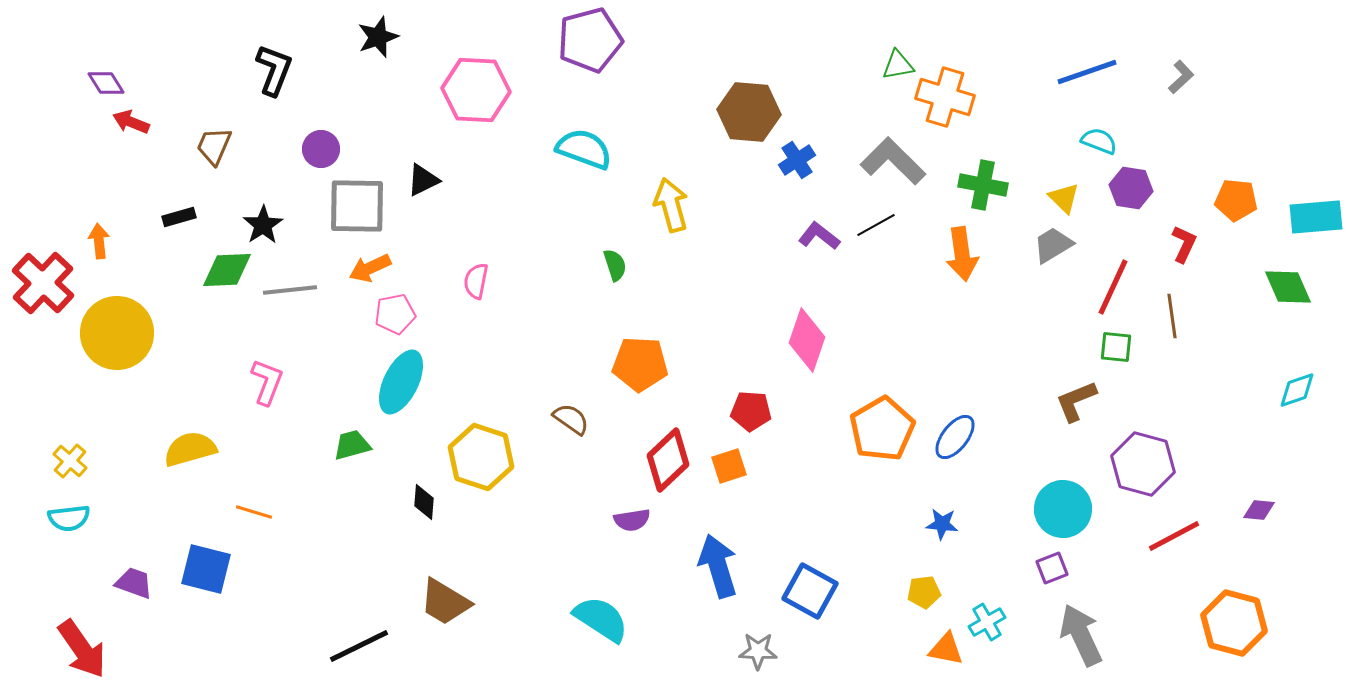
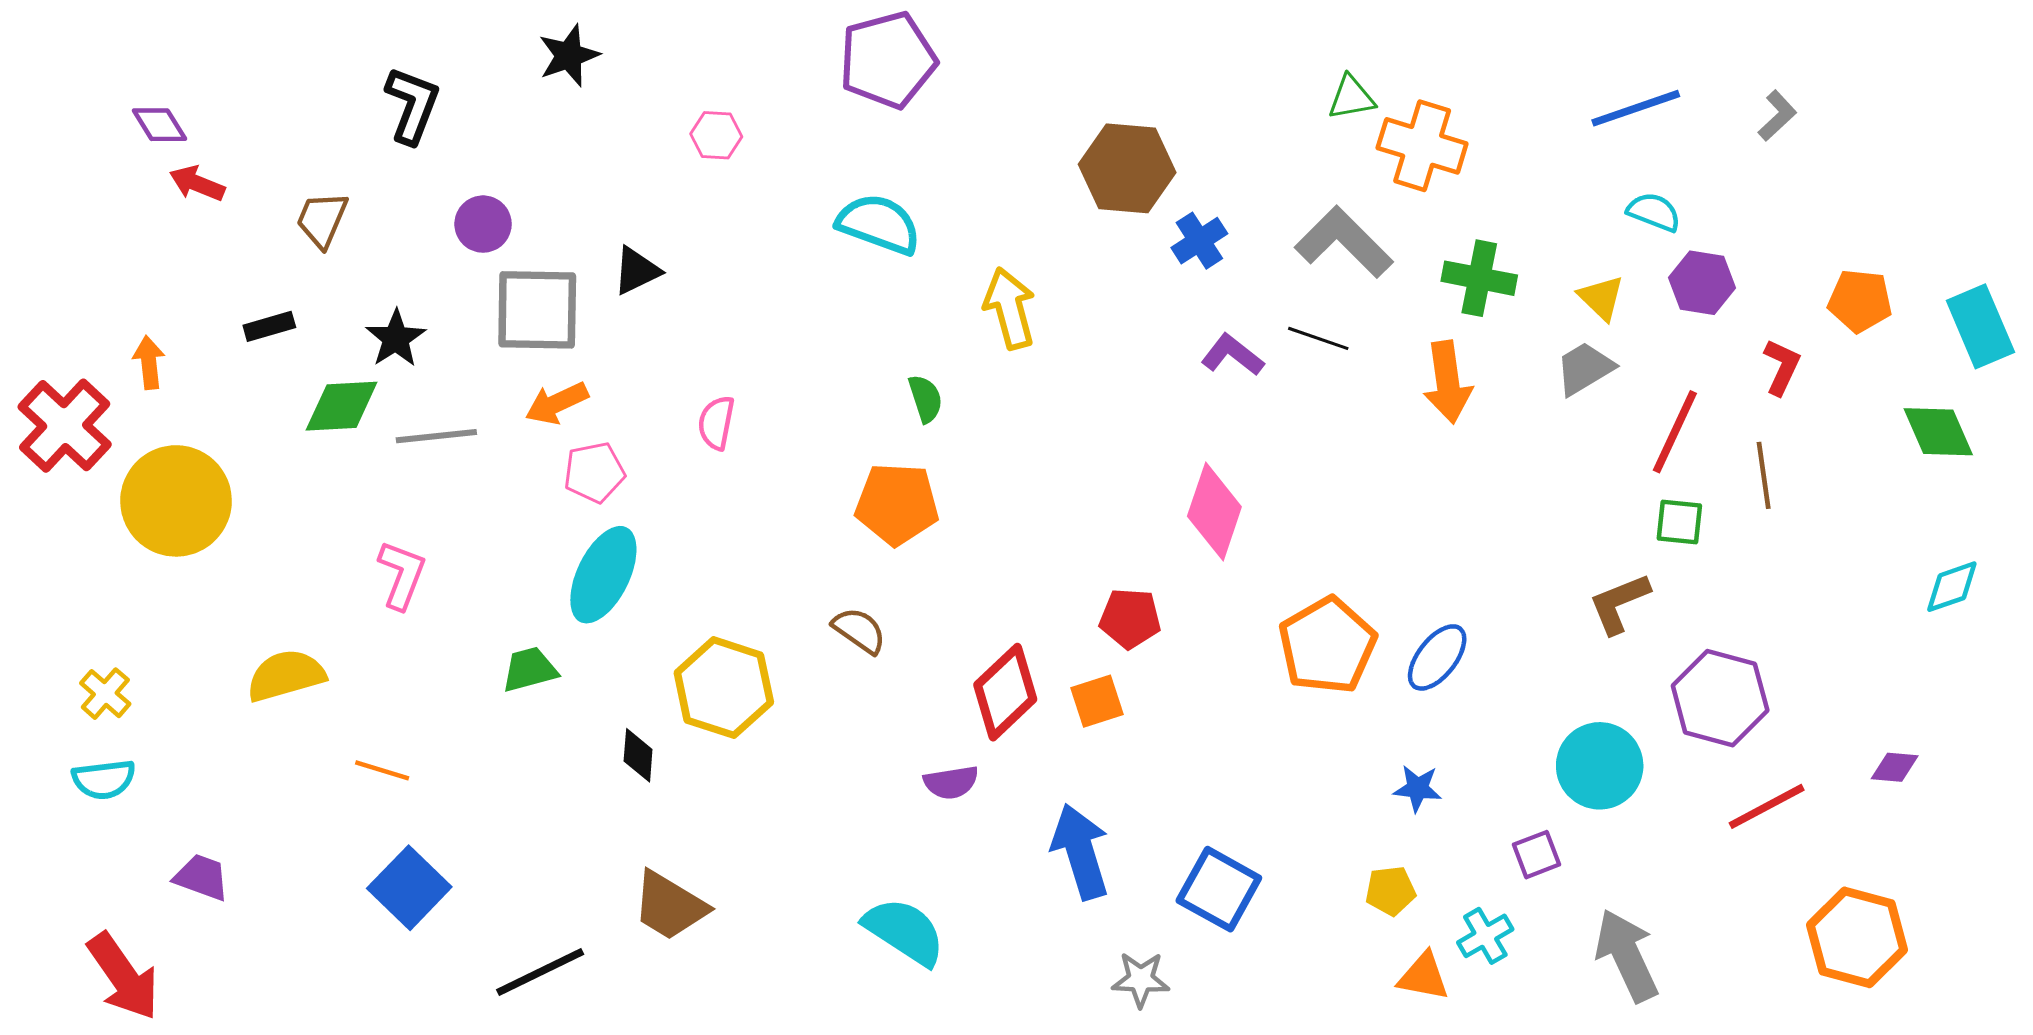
pink hexagon: (476, 90) -> (716, 135), size x0.5
cyan rectangle: (1316, 217) -> (1980, 326), turned 72
black line: (876, 225) -> (1318, 338), turned 48
orange pentagon: (640, 364) -> (897, 504), moved
purple square: (1052, 568) -> (1536, 855), moved
blue square: (206, 569) -> (409, 888), moved, turned 30

